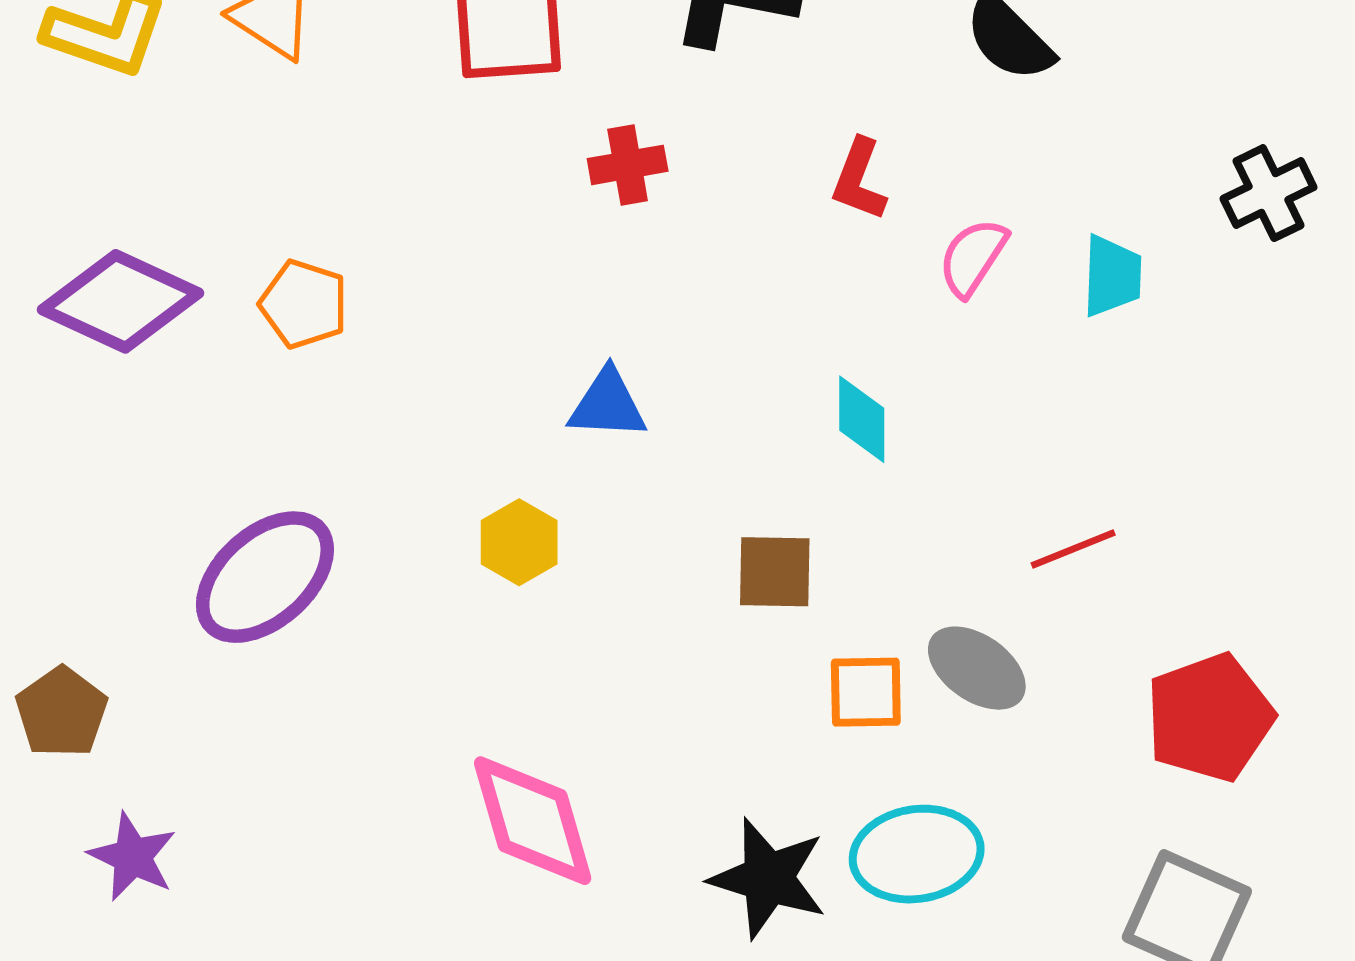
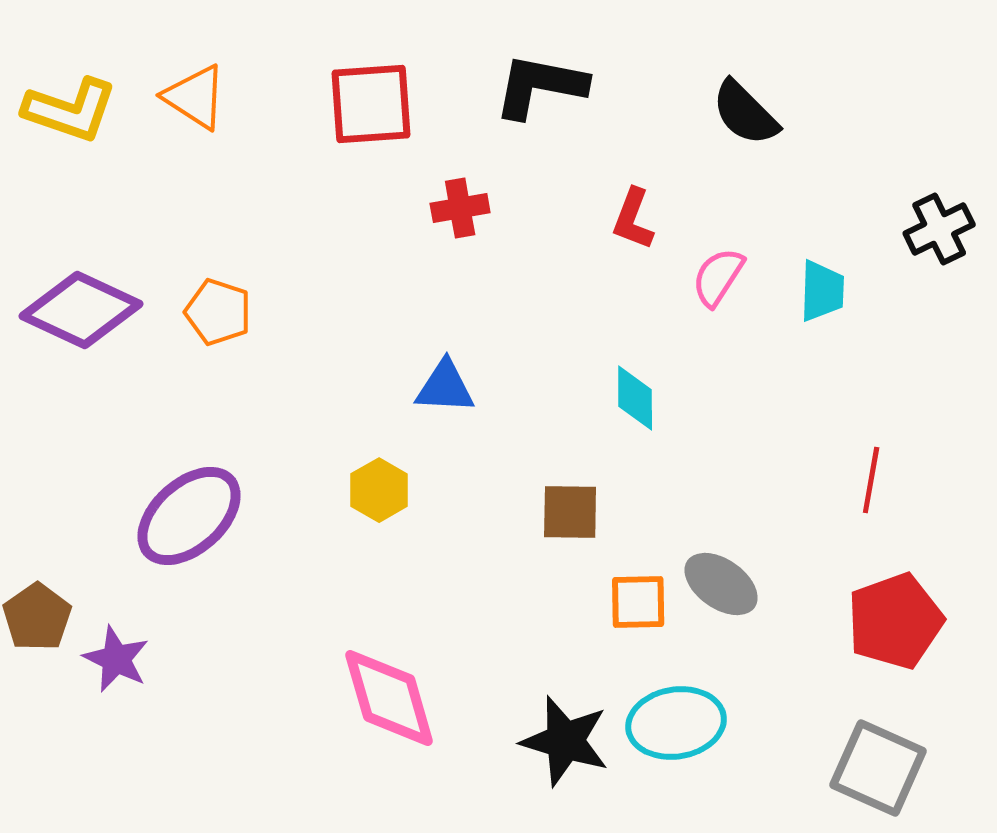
red line: (1073, 549) -> (871, 480), moved, turned -58
purple star: (132, 857) -> (116, 659), moved

